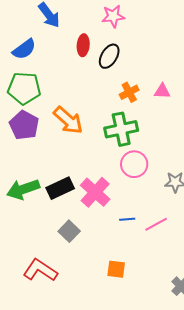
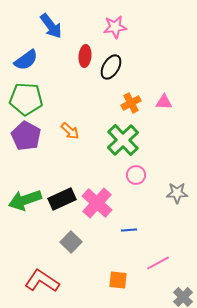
orange arrow: (68, 120) -> (70, 131), size x0.6
green cross: (121, 129) -> (123, 140), turned -32
pink circle: (134, 164) -> (136, 175), size x0.7
pink line: (156, 224) -> (158, 263), moved

